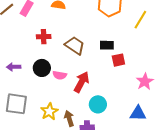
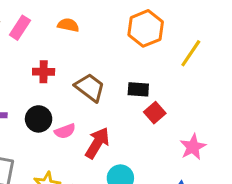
red square: (118, 60) -> (155, 113), turned -32
pink semicircle: (60, 75) -> (65, 131), turned -32

